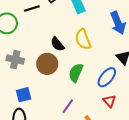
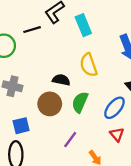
black semicircle: (57, 44) -> (61, 80), moved, turned 140
brown circle: (47, 64) -> (50, 104), moved

